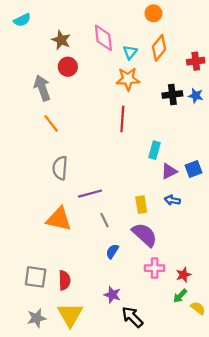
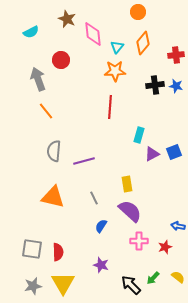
cyan semicircle: (22, 20) -> (31, 32), moved
brown star: (61, 40) -> (67, 19), moved
purple line: (90, 194) -> (84, 161), moved
blue arrow: (172, 200) -> (178, 226), moved
green arrow: (180, 296) -> (153, 278), moved
black arrow: (132, 317) -> (131, 285), moved

